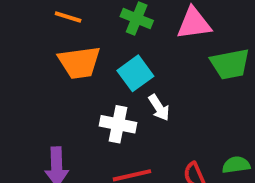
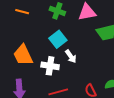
orange trapezoid: (79, 62) -> (23, 55), moved, turned 75

